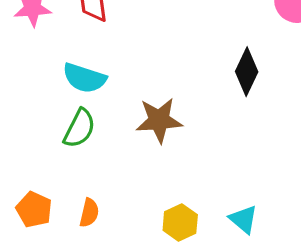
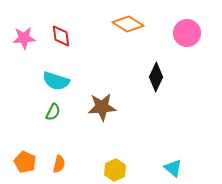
green semicircle: (80, 128) -> (53, 112), size x0.7
cyan triangle: (243, 219) -> (173, 168), moved

